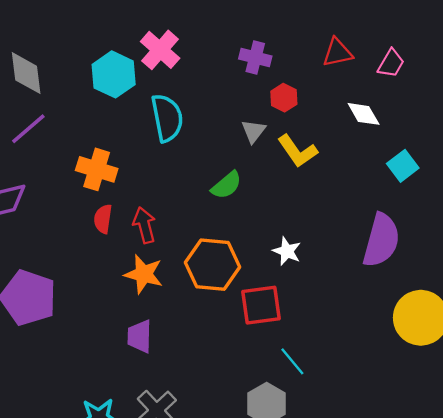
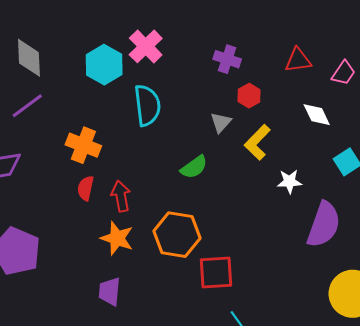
yellow L-shape: (298, 151) -> (257, 142), turned 75
white star: (287, 251) -> (289, 181), moved, turned -30

